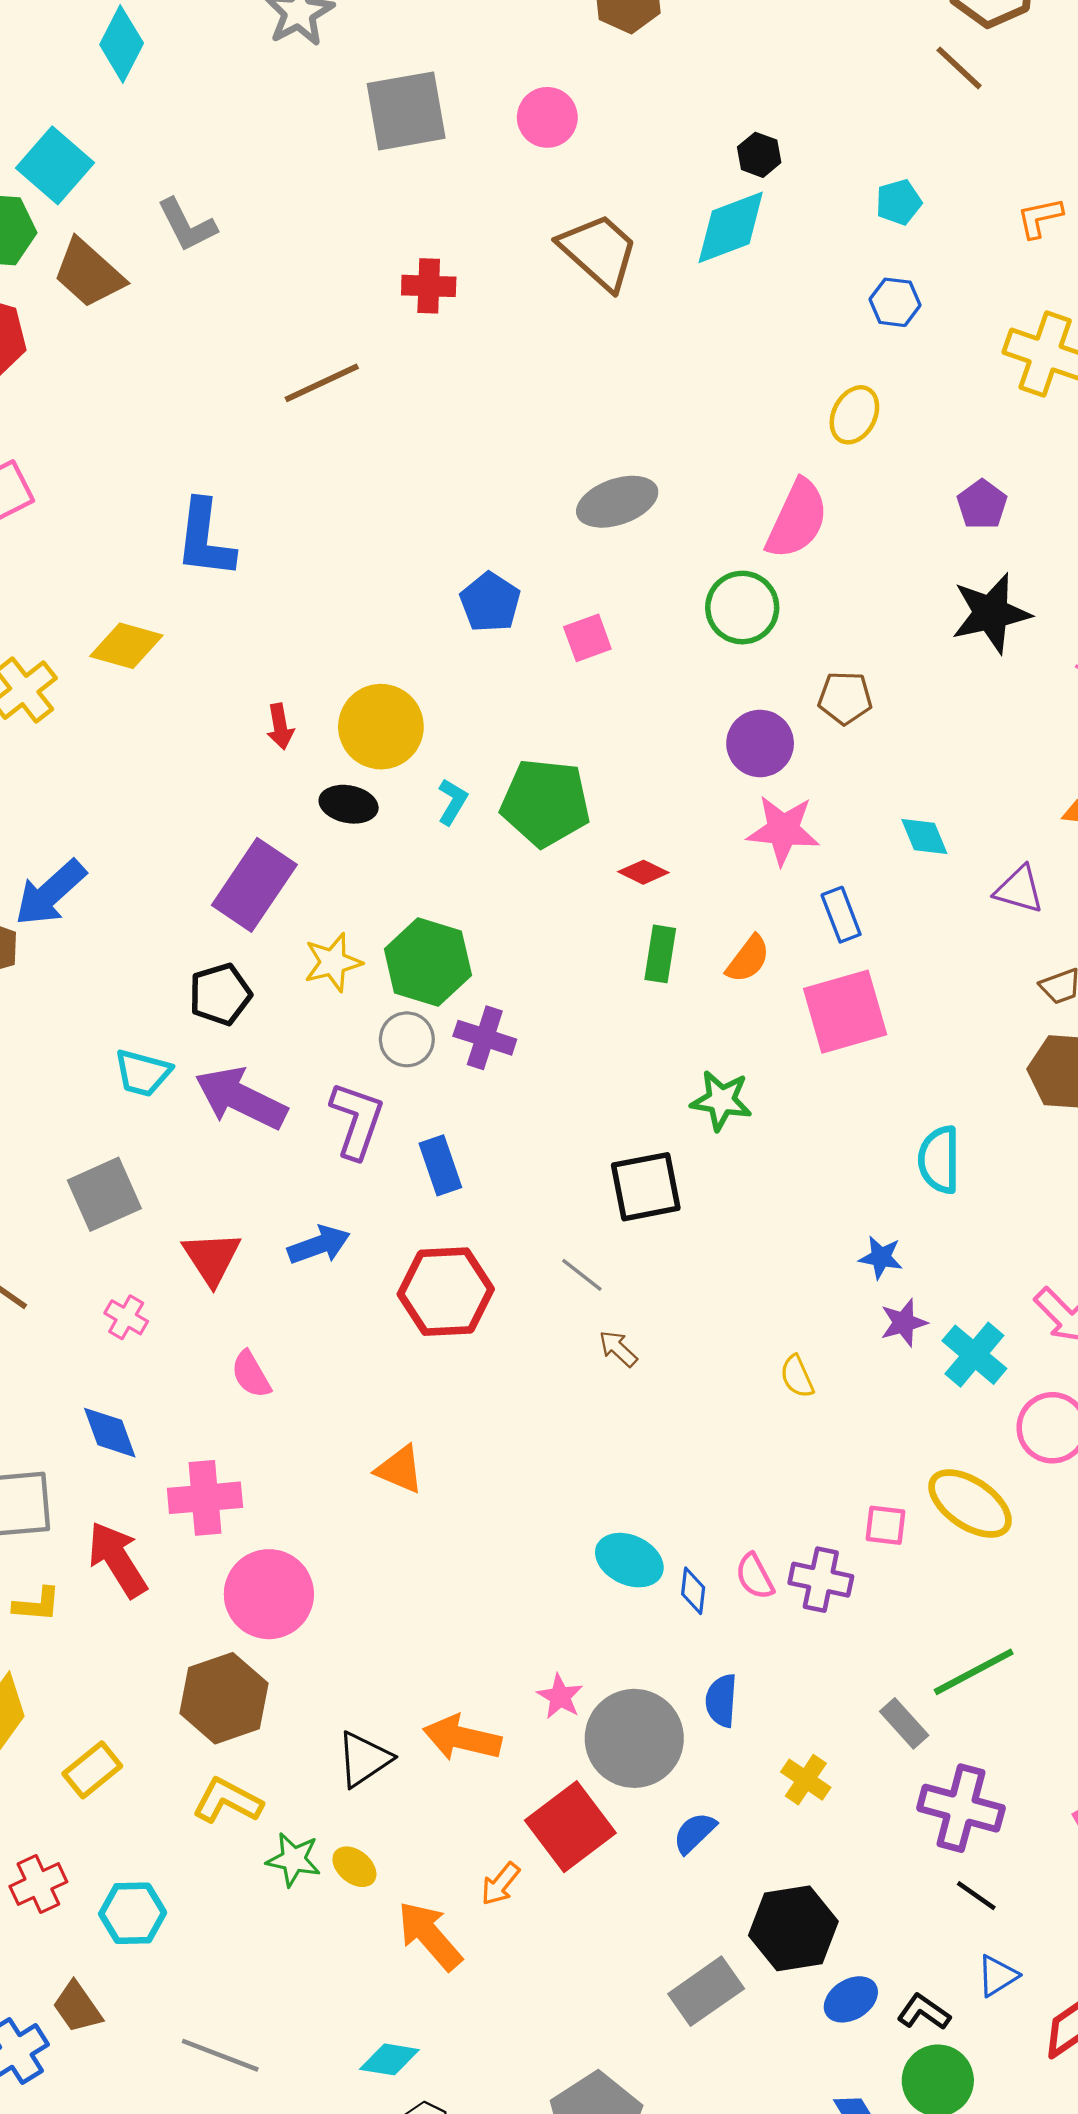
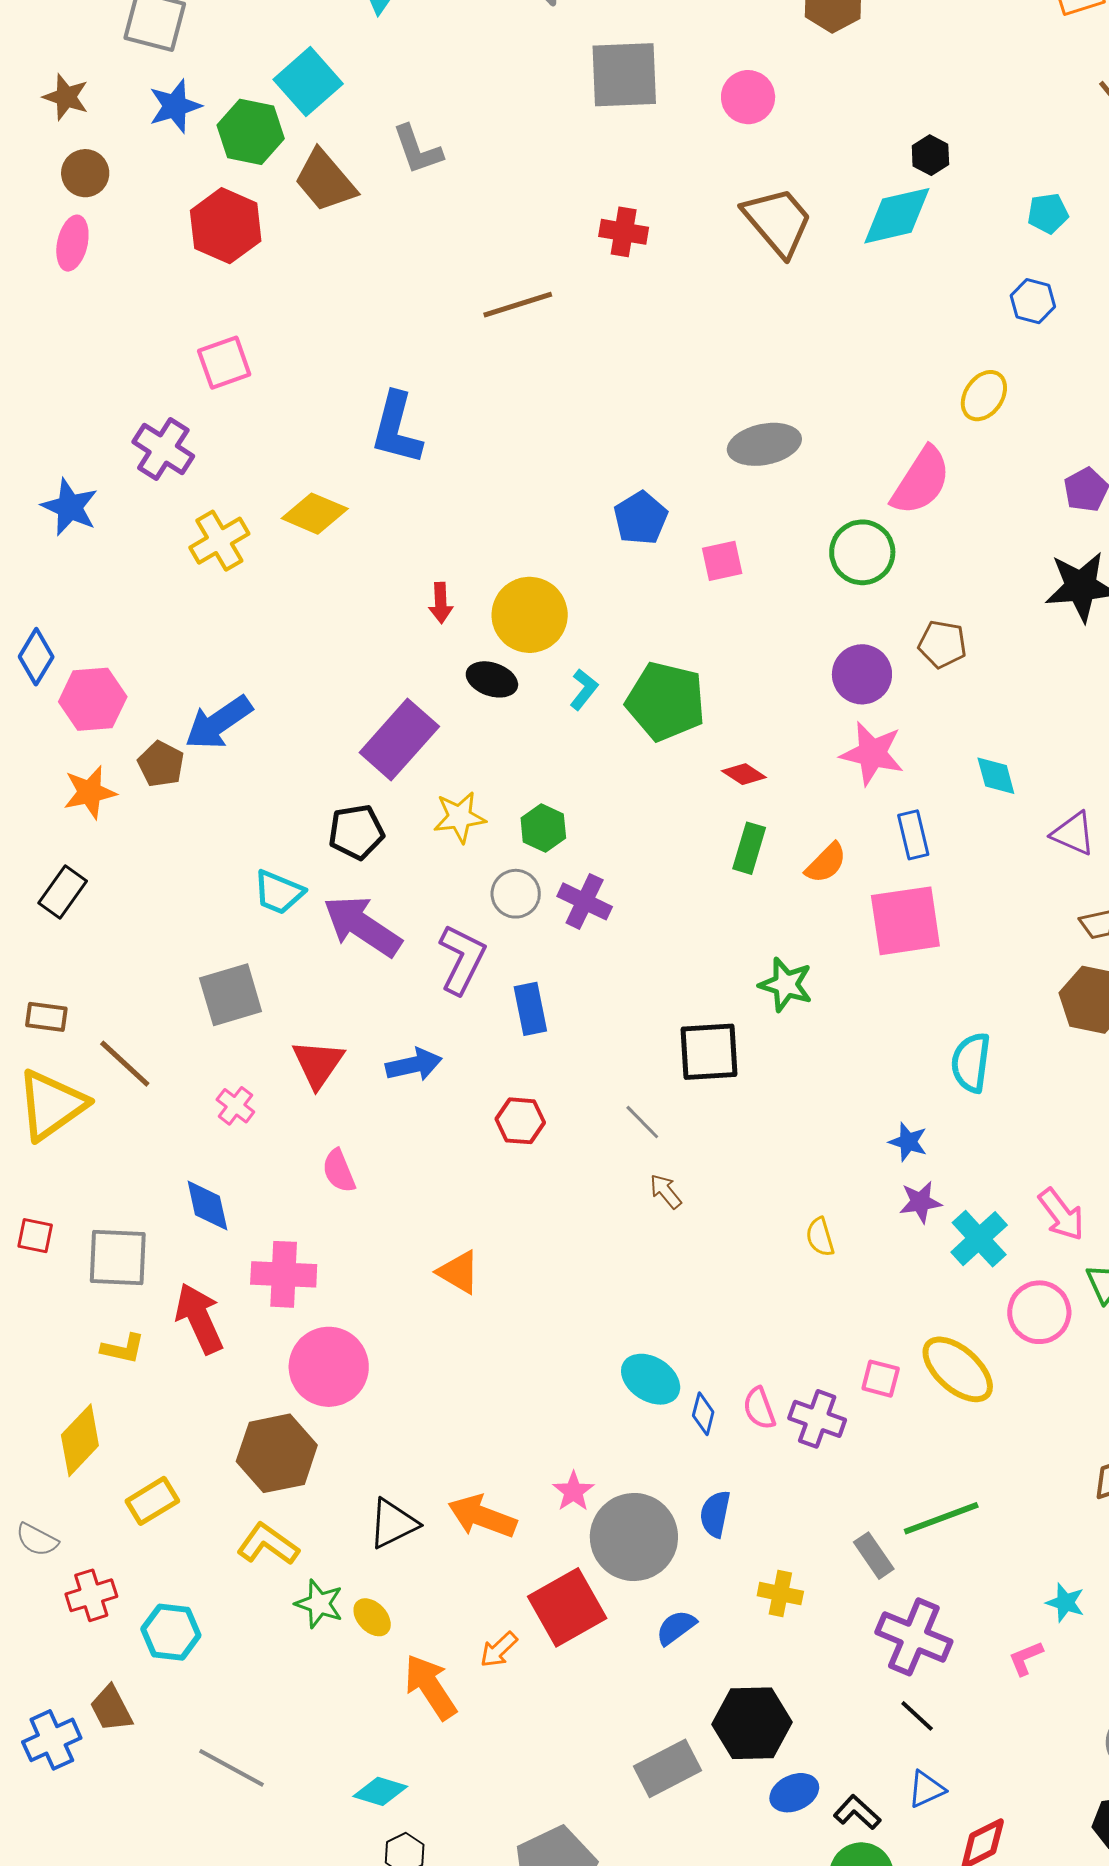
green hexagon: (428, 962) -> (543, 828), size x0.6
red hexagon: (446, 1292) -> (520, 1121), size x0.6
yellow cross: (806, 1780) -> (780, 1594), turned -30

